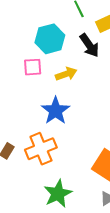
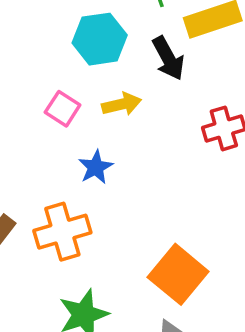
pink square: (33, 67) -> (63, 109), moved, turned 30
blue star: (56, 111) -> (96, 167), size x0.7

